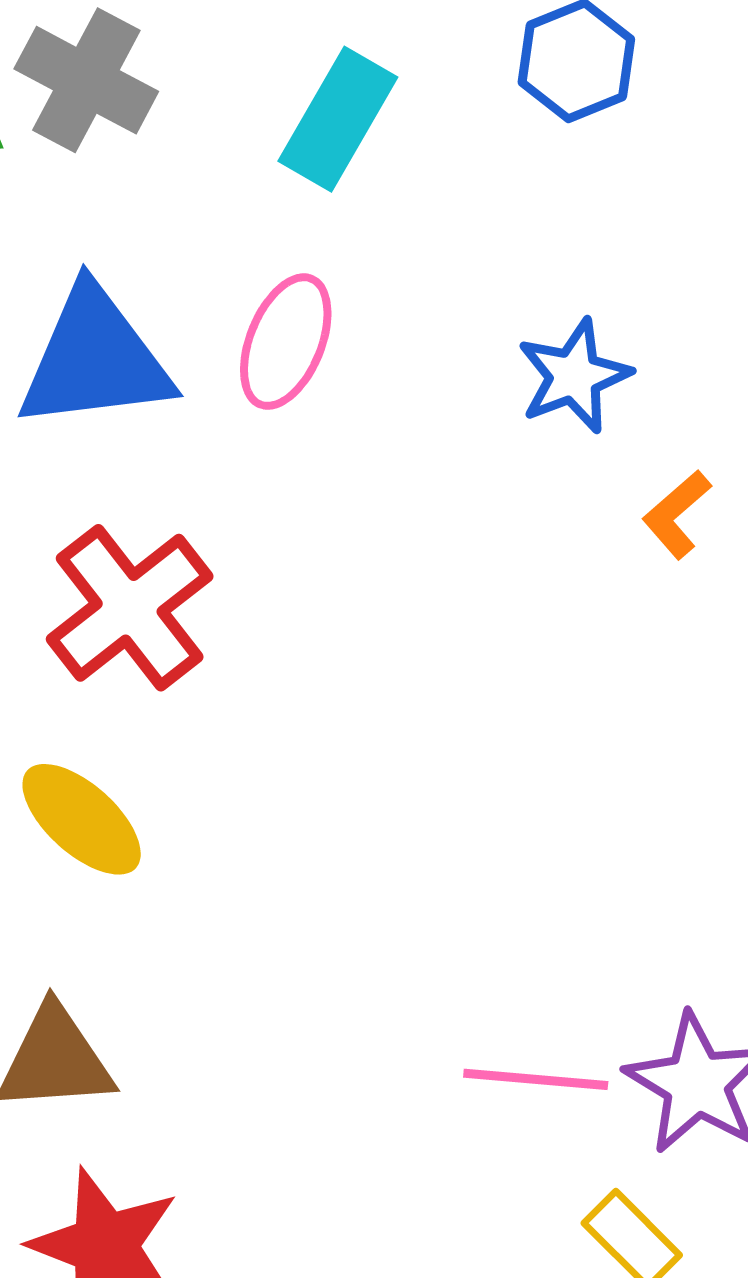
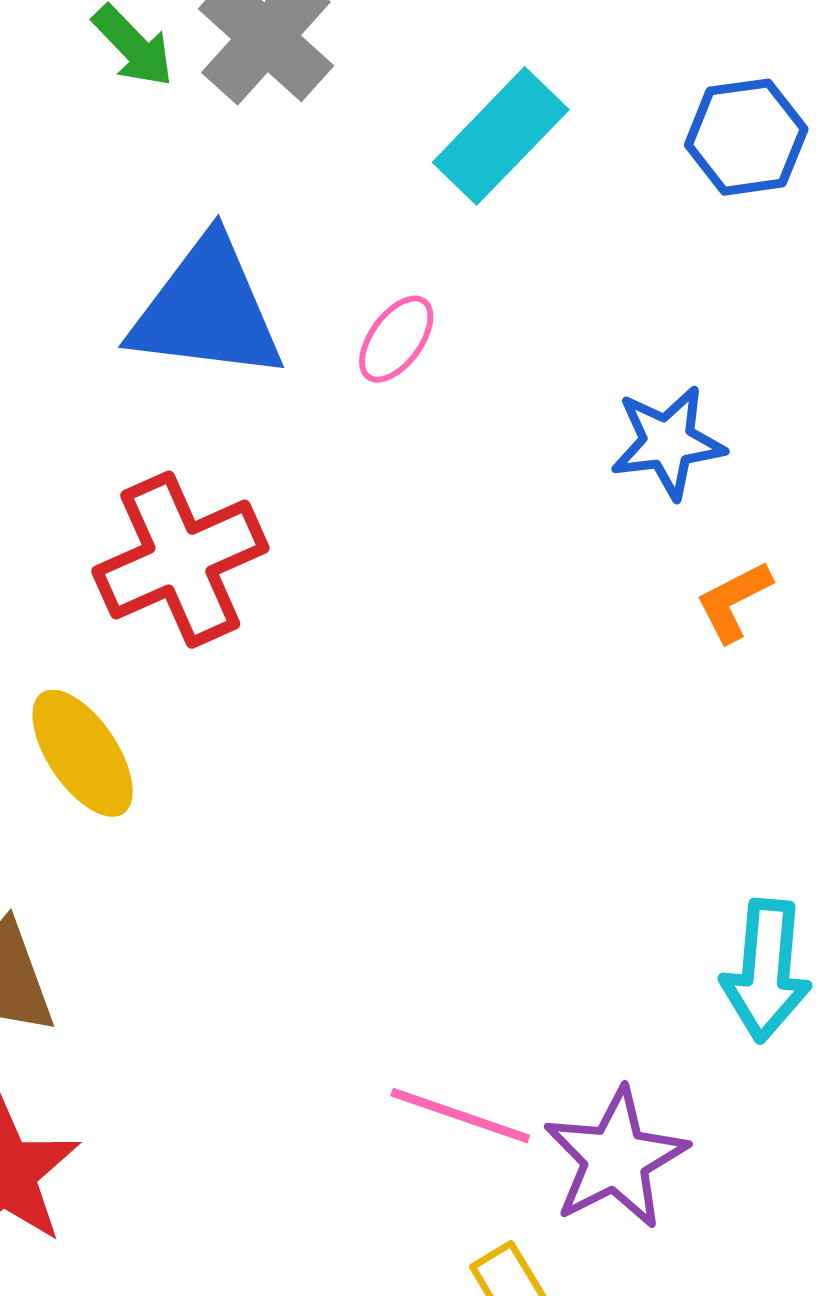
pink ellipse: (286, 342) -> (396, 339), size x0.7

